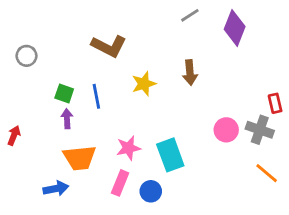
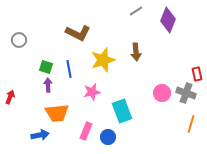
yellow star: (144, 84) -> (103, 60), size x1.4
pink star: (128, 148) -> (92, 92), moved
orange line: (267, 173) -> (191, 124), turned 66

